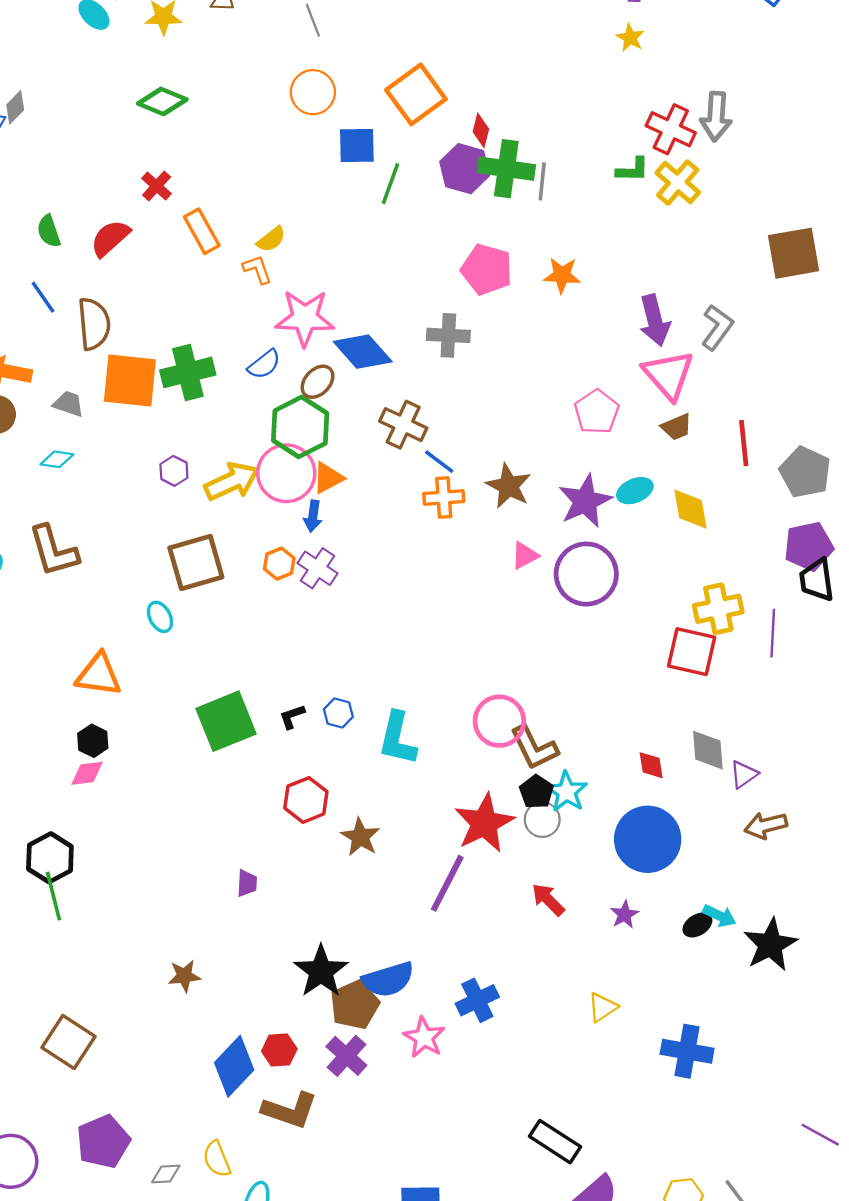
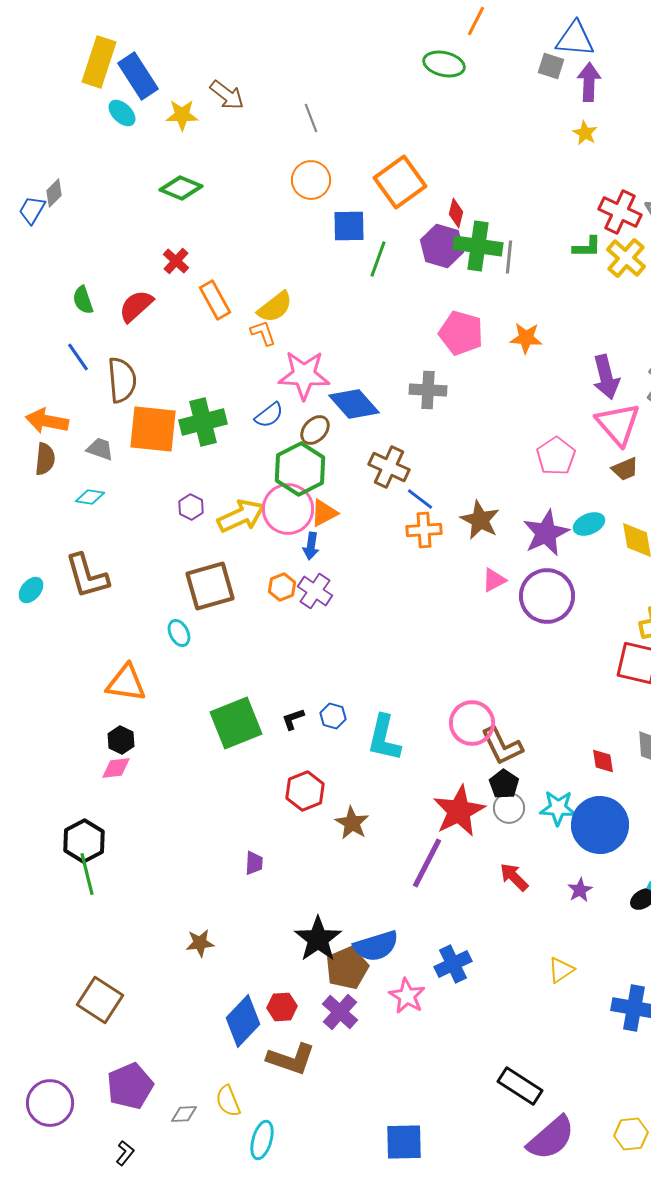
yellow semicircle: (271, 239) -> (275, 307), size x1.4
cyan star: (567, 792) -> (558, 808), moved, turned -30

